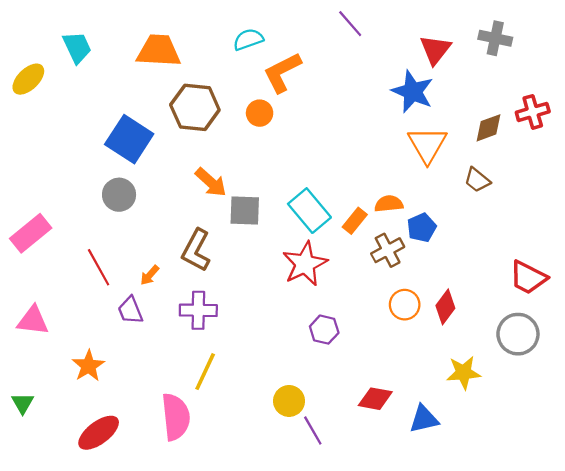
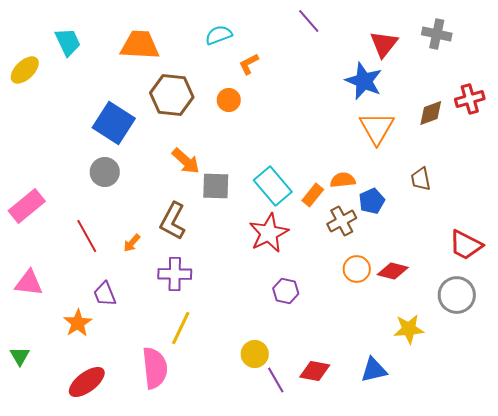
orange L-shape: (282, 72) -> (249, 64), size x0.6
brown trapezoid: (477, 180) -> (421, 179), moved, turned 40
red diamond: (445, 307) -> (393, 271), turned 68
purple trapezoid: (130, 310) -> (105, 294), moved
red diamond: (375, 399) -> (315, 371), moved

